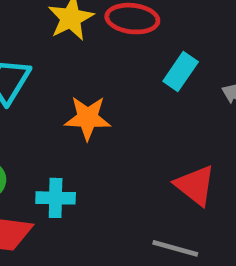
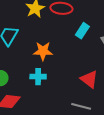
cyan cross: (56, 198) -> (38, 77), moved

